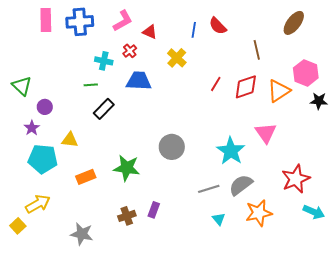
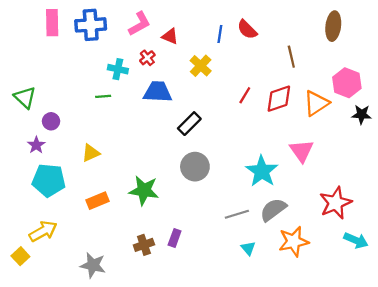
brown ellipse: (294, 23) -> (333, 26), turned -30
black rectangle: (104, 109) -> (189, 124), moved
yellow triangle: (70, 140) -> (91, 153), moved, turned -30

